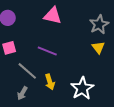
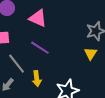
pink triangle: (53, 16) -> (38, 18), moved

